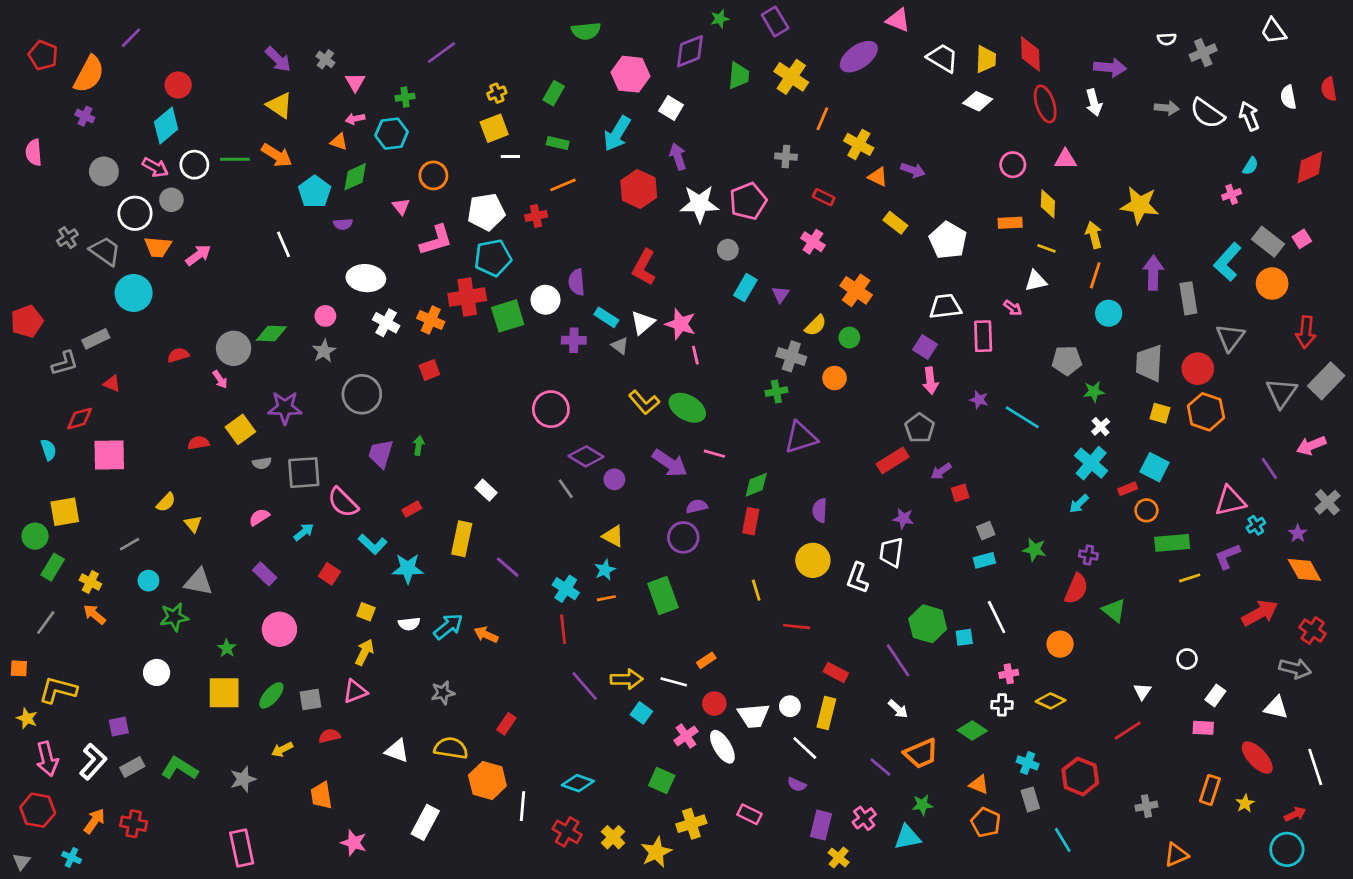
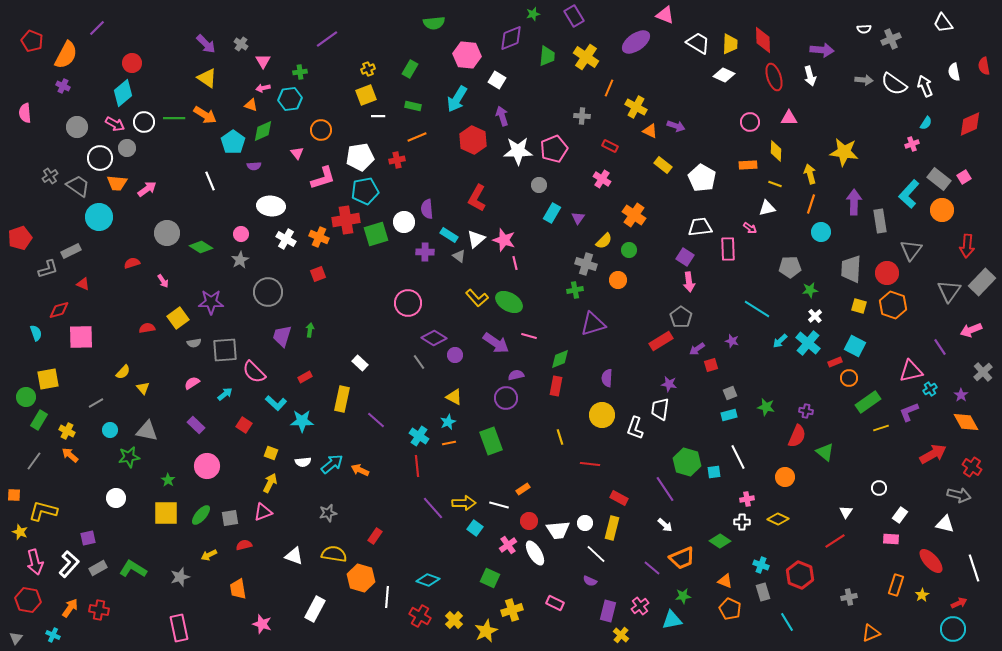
green diamond: (271, 333) -> (201, 247), turned 30
gray circle: (234, 348) -> (167, 233), moved
purple star: (979, 400) -> (732, 341), moved
cyan arrow: (1079, 504) -> (780, 341), moved
green rectangle: (1172, 543) -> (868, 402), turned -30

